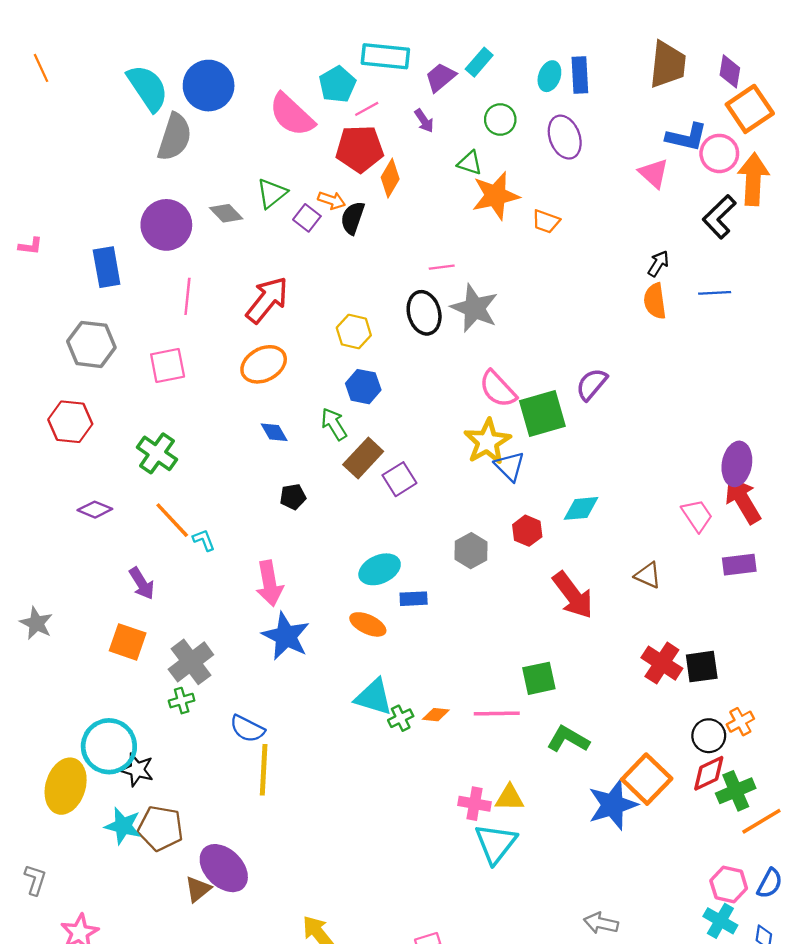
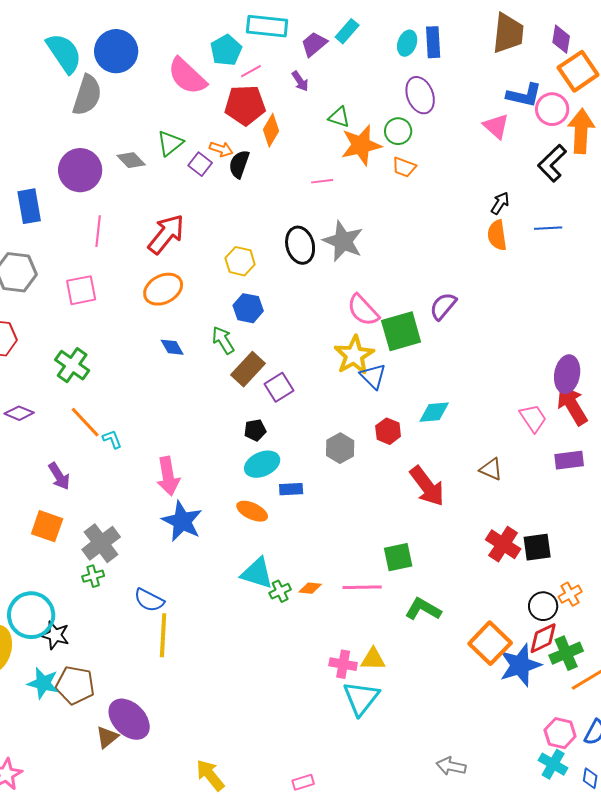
green circle: (500, 119) -> (398, 131), moved
pink line: (442, 267) -> (322, 181), moved
black pentagon: (293, 497) -> (255, 430), moved
blue star: (613, 805) -> (520, 665), moved

